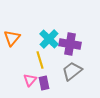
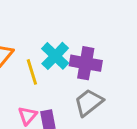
yellow line: (40, 60) -> (32, 72), moved

